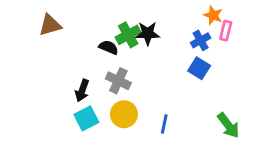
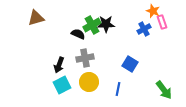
pink rectangle: (226, 31) -> (162, 22), turned -32
blue square: (199, 68) -> (130, 64), moved
gray cross: (118, 81) -> (85, 58), turned -36

